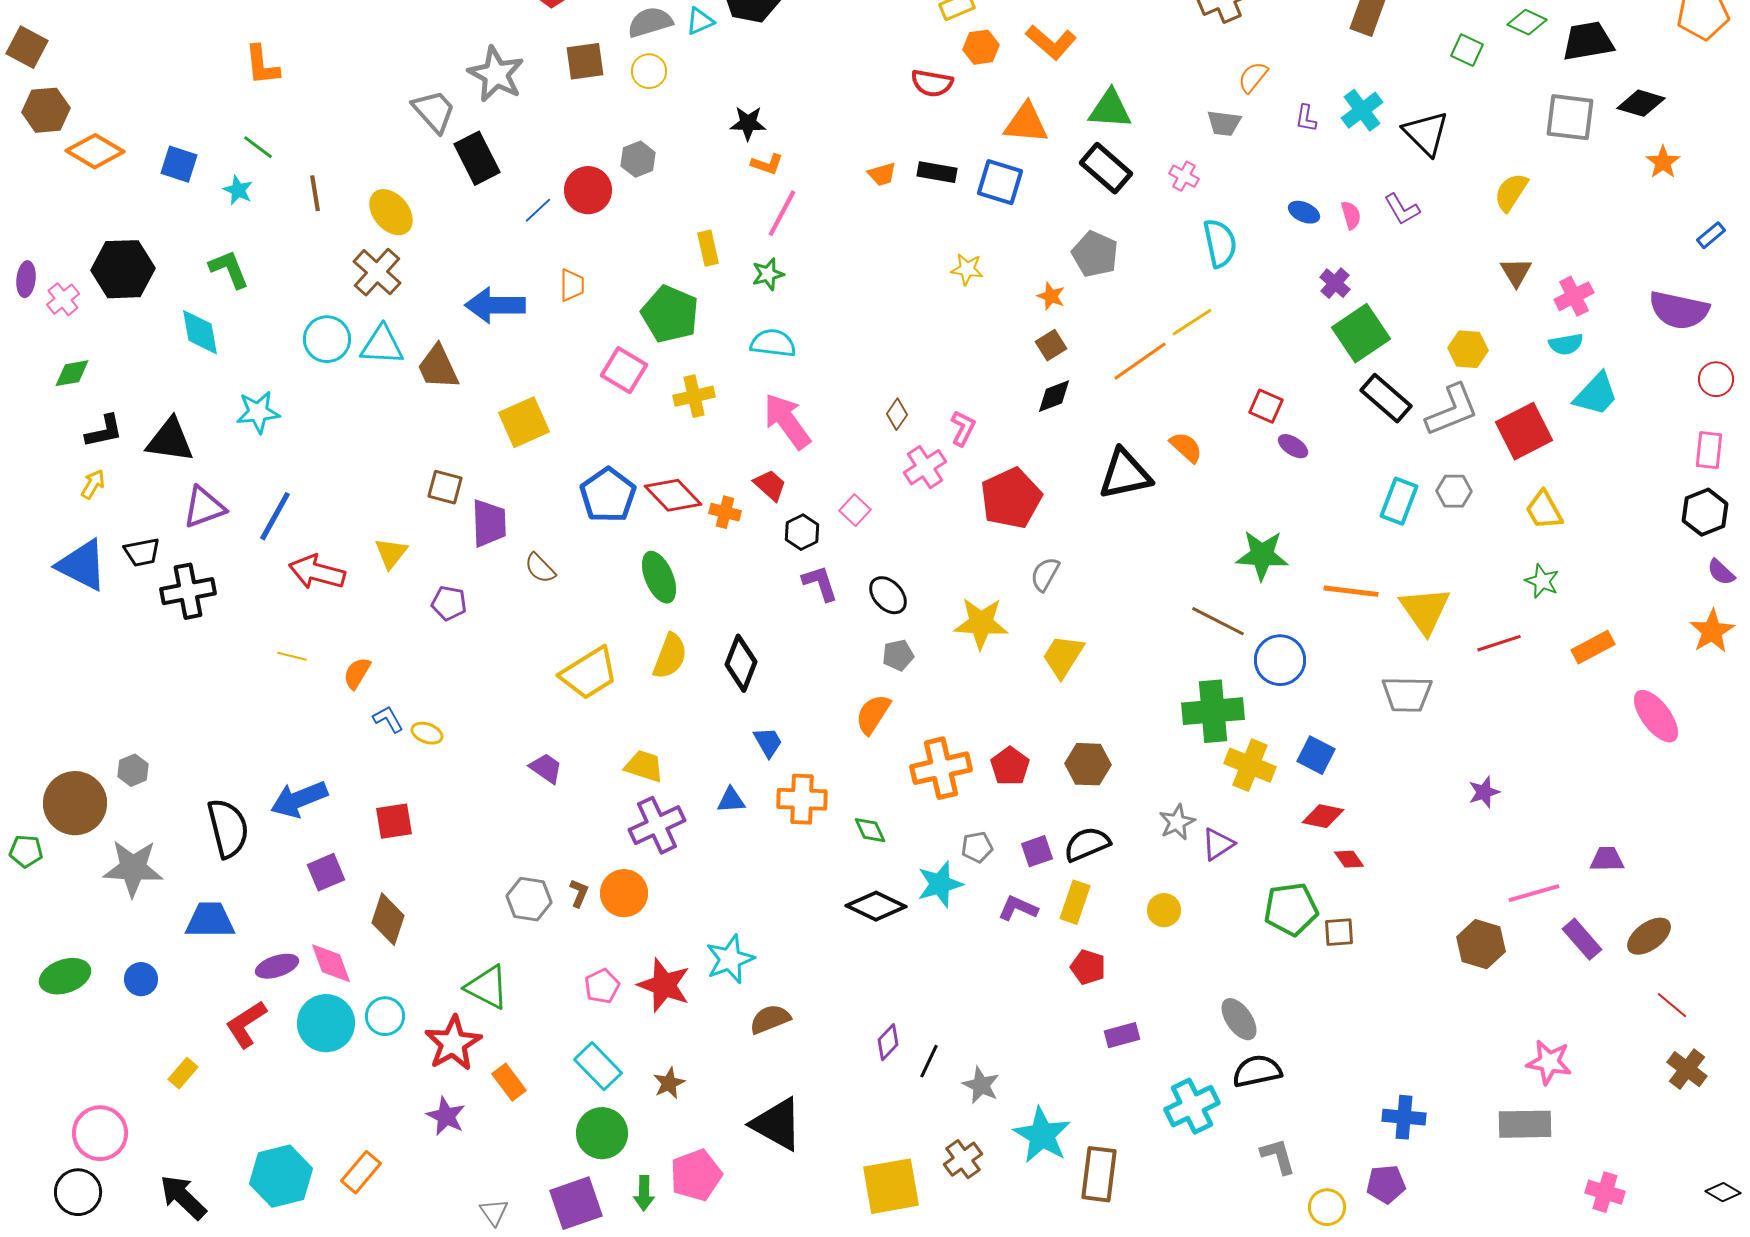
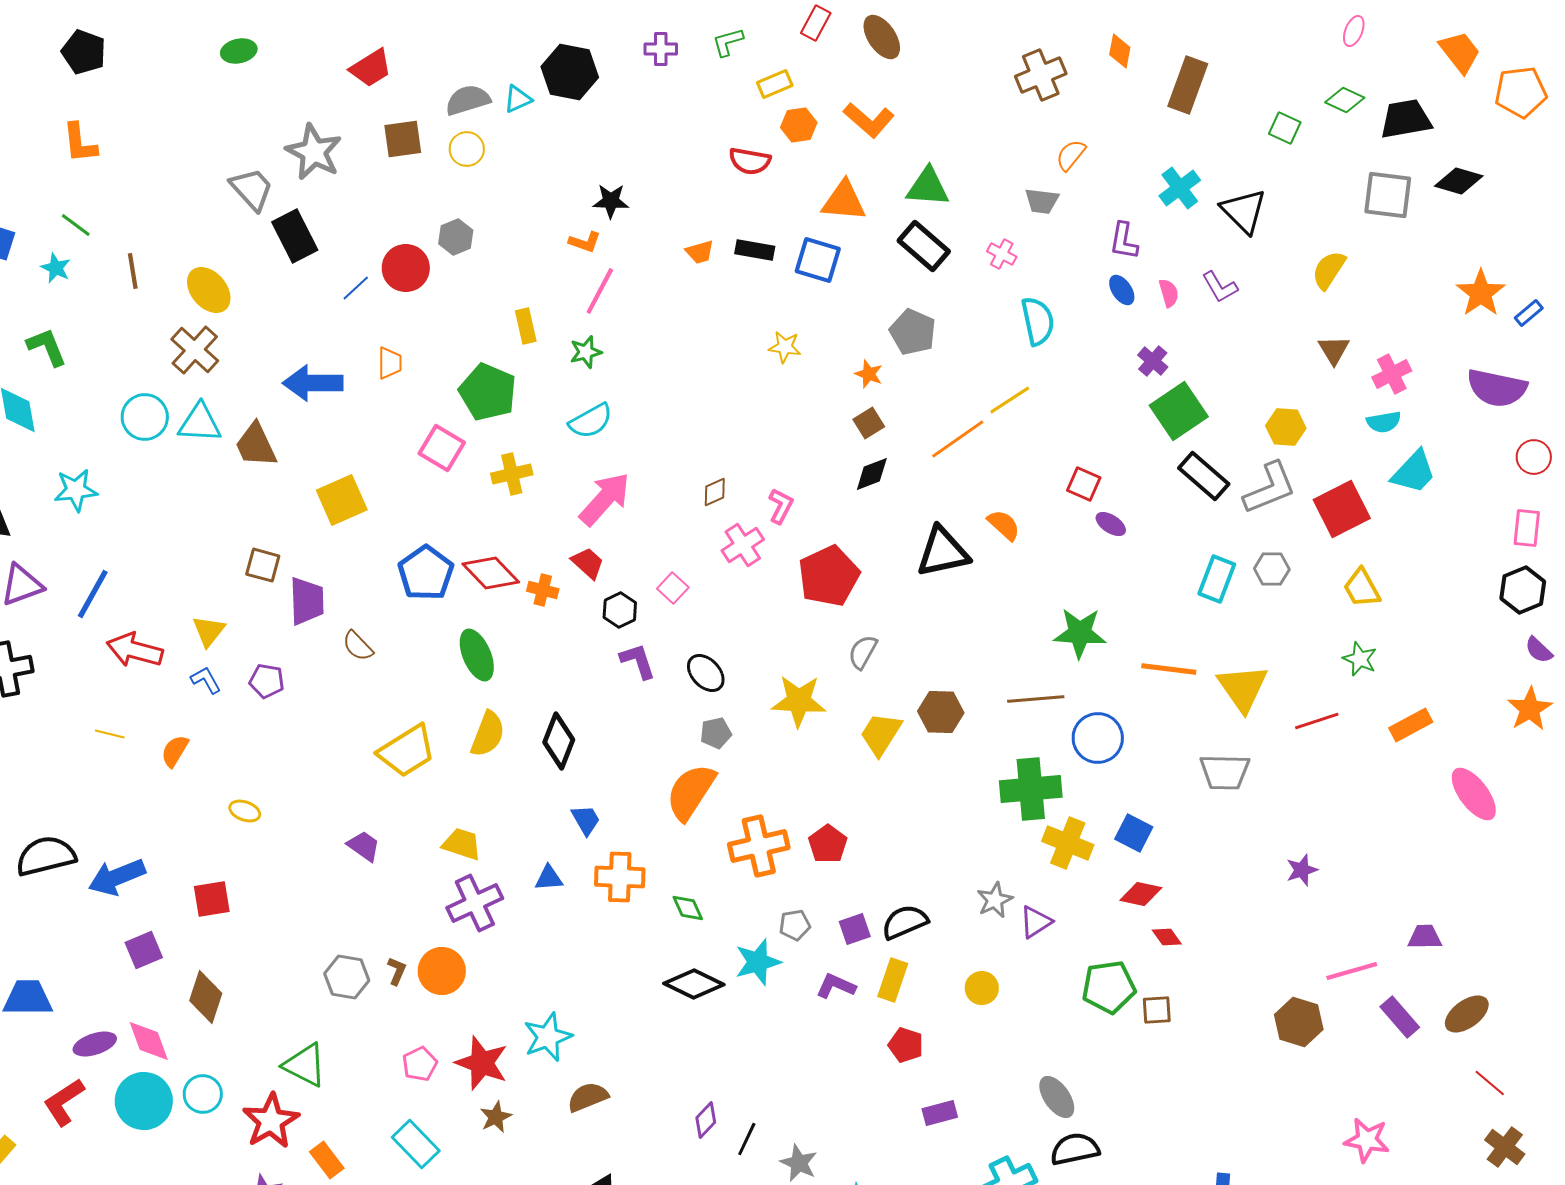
purple L-shape: (1306, 118) -> (1124, 241), moved, size x1.4
black star: (748, 123) -> (611, 201), moved
orange star: (1663, 162) -> (1481, 293), moved, size x1.4
blue ellipse: (1304, 212) -> (1122, 290), turned 32
cyan semicircle: (773, 343) -> (591, 421), turned 144
brown diamond: (897, 414) -> (715, 492), turned 32
pink arrow: (787, 421) -> (605, 499), turned 78
brown line: (1218, 621) -> (1036, 699), turned -32
orange semicircle: (873, 714) -> (691, 792), size x1.4
blue L-shape: (388, 719) -> (206, 680), moved
brown hexagon: (1088, 764) -> (941, 712), moved
black semicircle: (228, 828) -> (46, 856), moved, turned -90
brown star: (669, 1083) -> (496, 1117), moved

